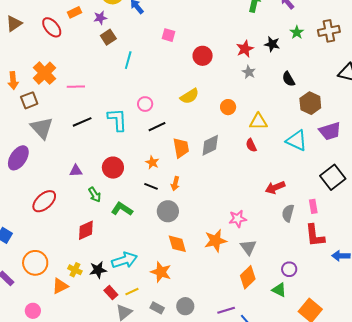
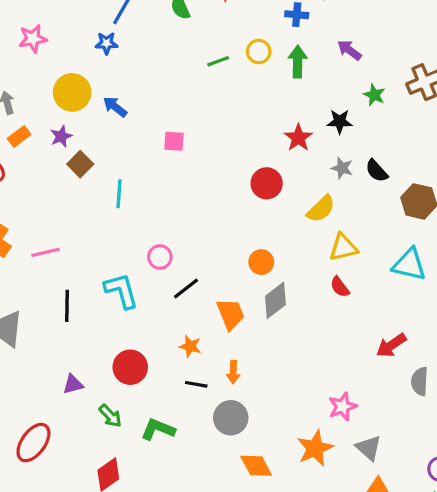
red circle: (203, 56) -> (267, 183), moved
gray star: (249, 72) -> (342, 168), moved
yellow semicircle: (190, 96) -> (321, 209), moved
orange circle: (228, 107) -> (261, 262), moved
black line: (82, 122) -> (67, 306), turned -54

